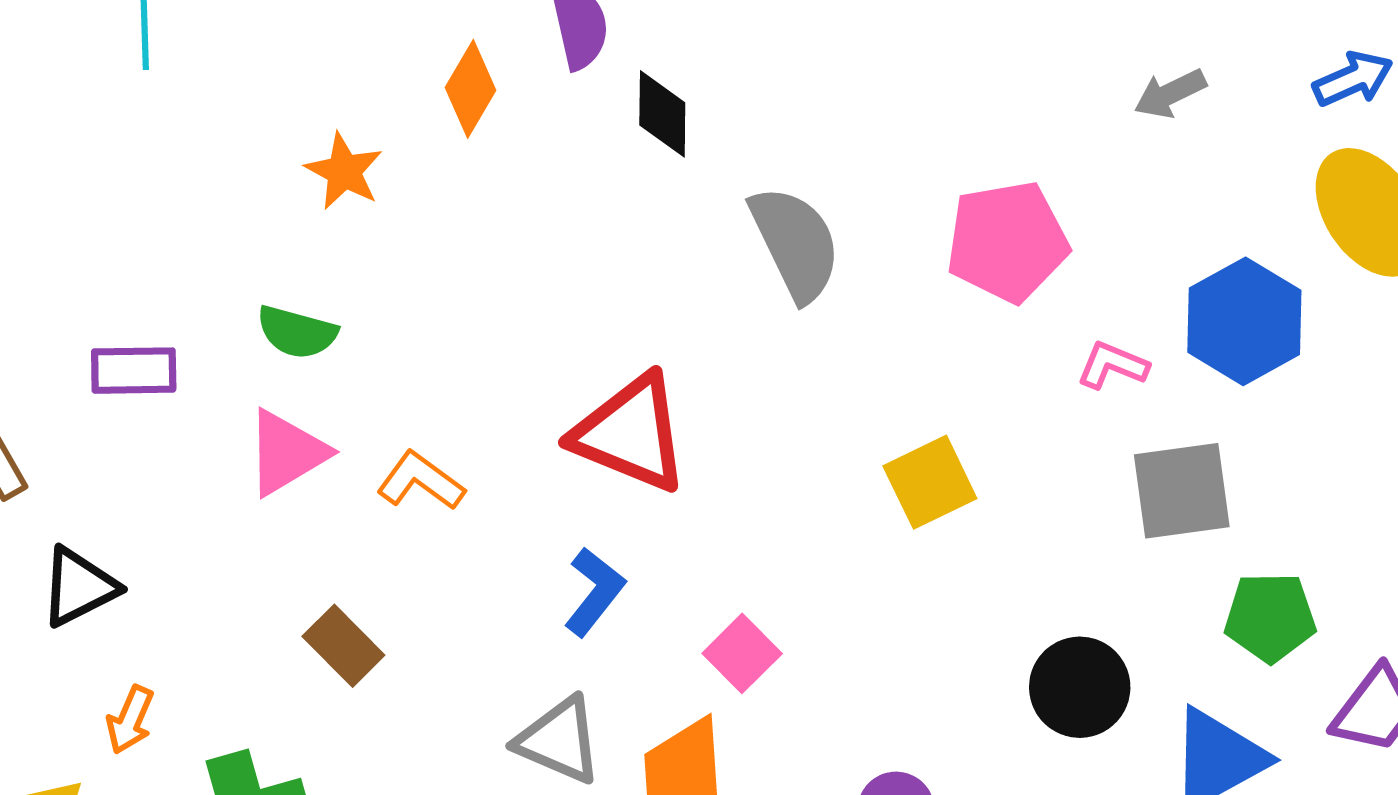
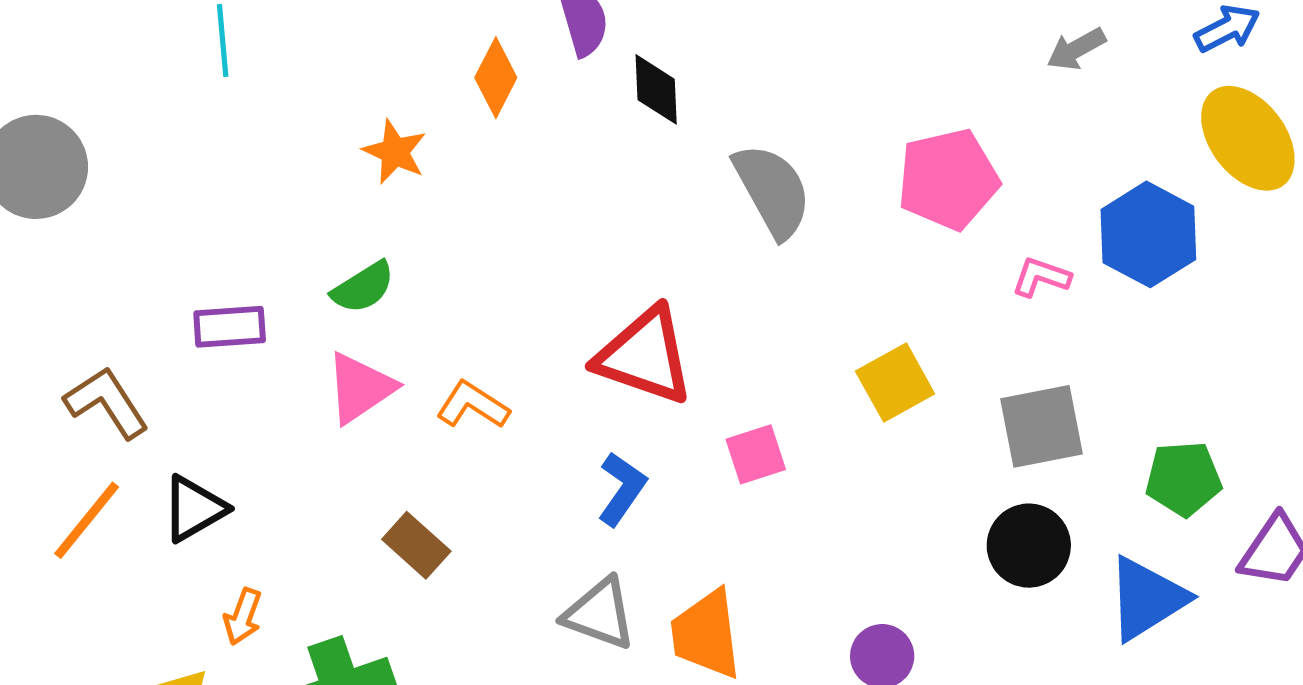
green semicircle: (297, 332) -> (363, 287), turned -44
gray square: (1182, 491) -> (1042, 426), moved
pink square: (742, 653) -> (756, 454), moved, turned 30

